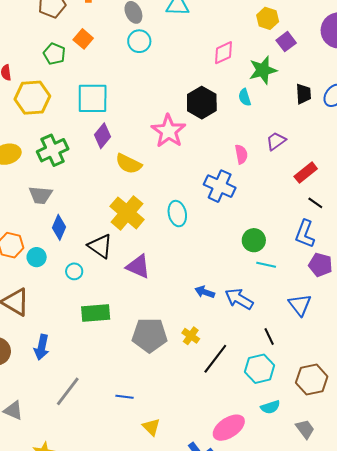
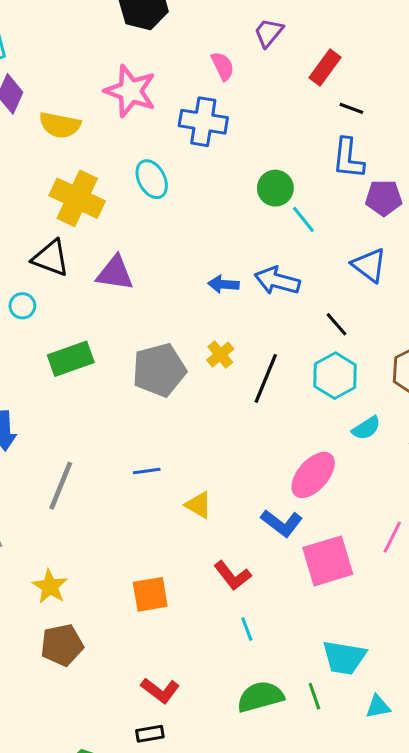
pink star: (168, 131) -> (130, 91), moved
cyan line: (266, 265) -> (303, 219), turned 54
yellow cross: (191, 336) -> (220, 354), turned 30

